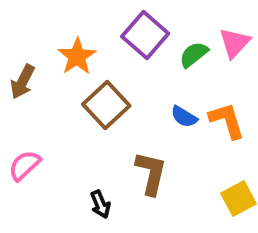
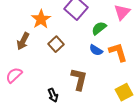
green semicircle: (194, 54) -> (99, 28), moved
brown arrow: (23, 82) -> (23, 41), moved
brown square: (106, 105) -> (56, 44), size x0.7

